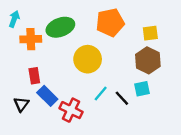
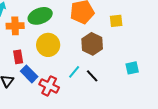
yellow circle: (88, 59) -> (48, 45), moved
brown hexagon: (148, 60) -> (92, 44), moved
cyan square: (142, 89) -> (132, 68), moved

